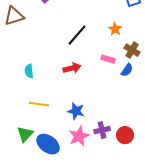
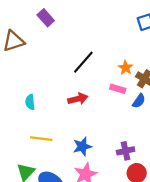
orange star: (115, 29) -> (126, 68), moved
blue star: (76, 111) -> (82, 146), turned -30
purple cross: (102, 130) -> (126, 151), moved

